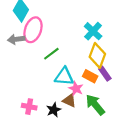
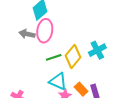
pink ellipse: (33, 30) -> (45, 31), turned -30
yellow diamond: (97, 55) -> (73, 56), moved

